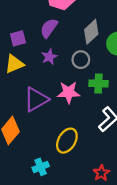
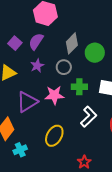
purple square: (18, 38) -> (15, 43), moved, turned -32
cyan cross: (41, 167) -> (20, 150), moved

